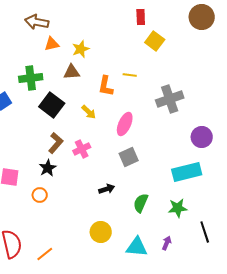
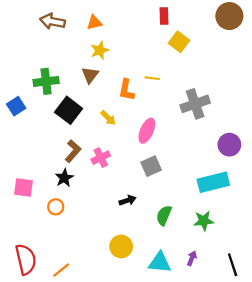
orange triangle: (52, 44) -> (94, 22), moved
brown triangle: (72, 72) -> (90, 75), turned -48
black line: (205, 232) -> (233, 265), moved

